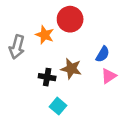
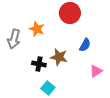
red circle: (70, 19) -> (70, 13), moved
pink triangle: (109, 76) -> (96, 71), moved

